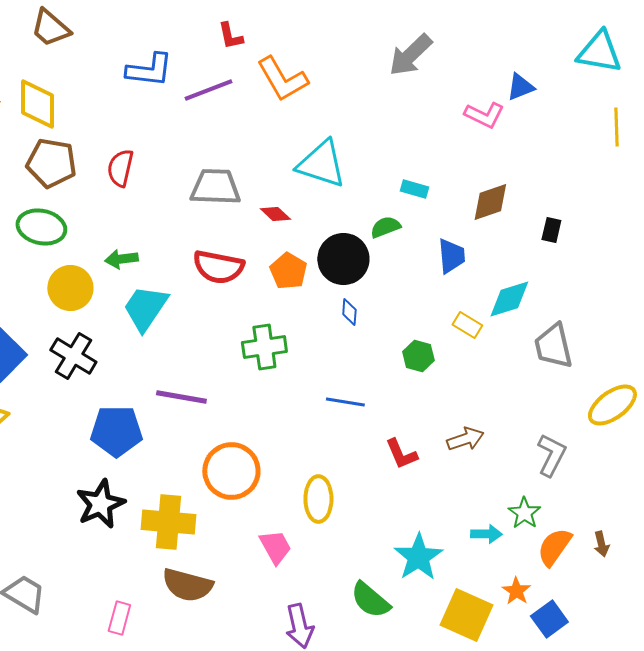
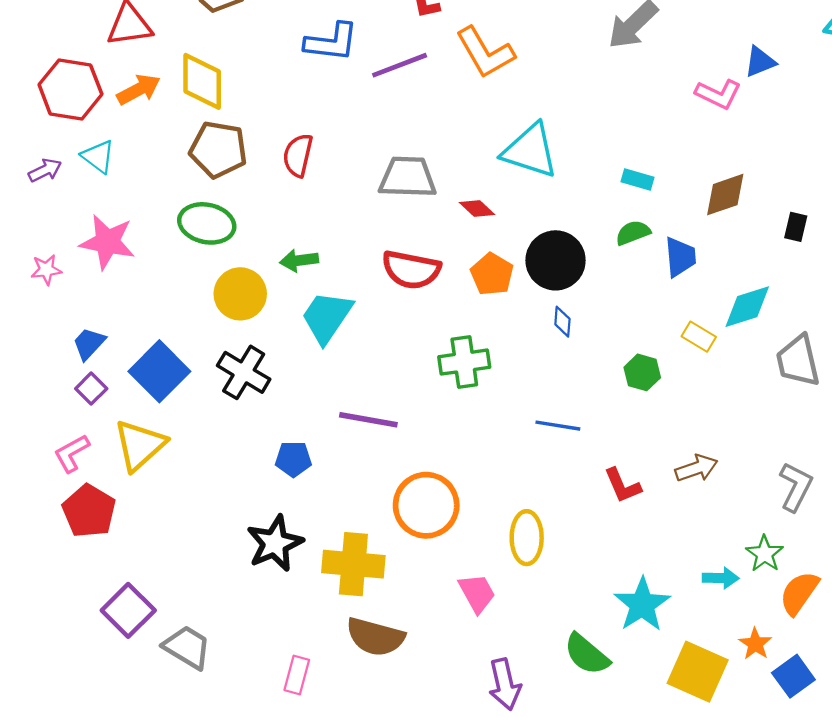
green semicircle: (385, 227) -> (633, 233), moved
blue pentagon: (116, 431) -> (293, 459), size x0.6

